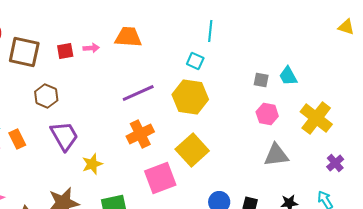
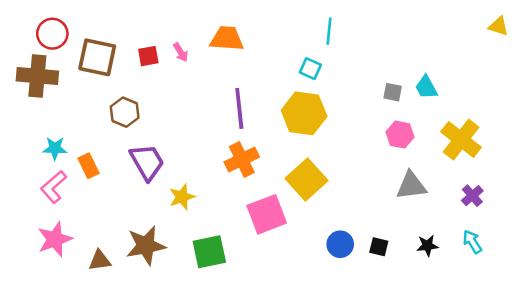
pink arrow: (91, 48) -> (181, 52), turned 63
purple line: (138, 93) -> (239, 108), turned -72
purple cross: (335, 163) -> (472, 196), moved

